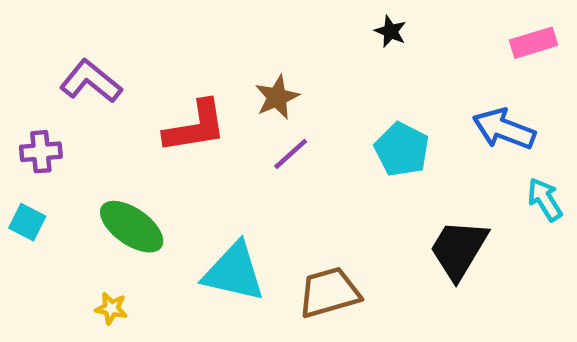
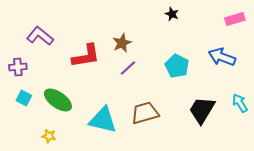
cyan arrow: (545, 199) -> (240, 103), moved
cyan square: (27, 222) -> (24, 98), moved
brown trapezoid: (329, 292) -> (145, 113), moved

